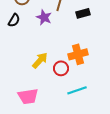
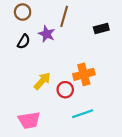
black rectangle: (83, 13) -> (101, 28), moved
black semicircle: (14, 20) -> (24, 42), moved

